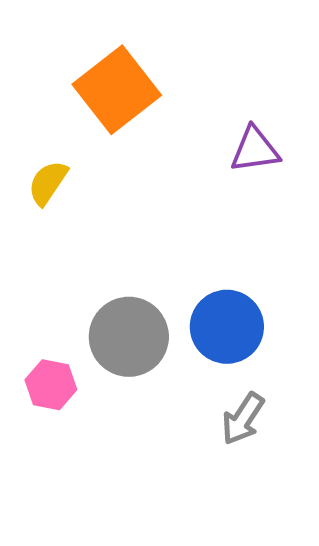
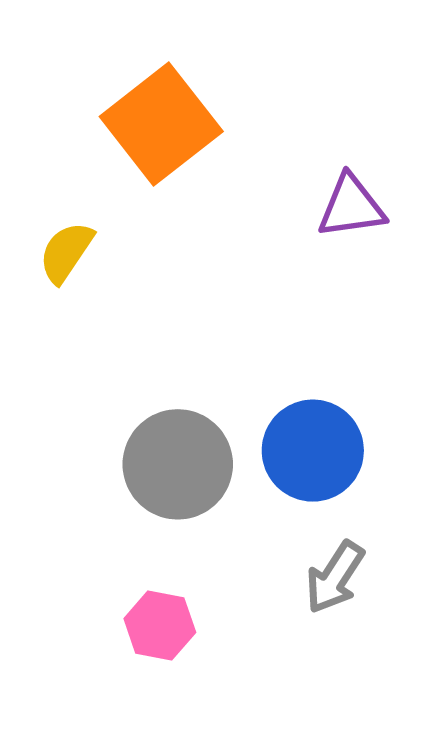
pink hexagon: (51, 385) -> (160, 626), moved

